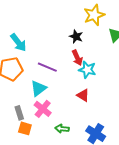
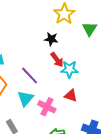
purple line: (47, 67) -> (30, 75), turned 36
pink cross: (43, 109) -> (47, 107), moved

